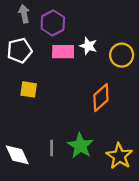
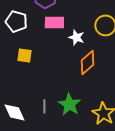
white star: (88, 46) -> (76, 37), moved
white pentagon: (20, 50) -> (16, 21), turned 30

